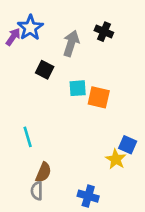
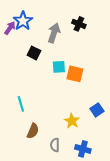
blue square: (128, 145) -> (97, 110), turned 32
yellow star: (116, 159) -> (72, 121), moved
gray semicircle: (37, 191) -> (55, 145), moved
blue cross: (88, 196) -> (83, 149), moved

